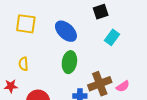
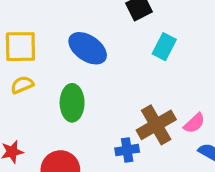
green ellipse: (69, 62) -> (72, 103), moved
yellow semicircle: (23, 64) -> (22, 85), moved, turned 80

